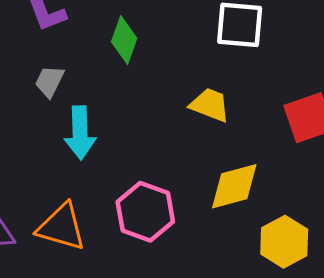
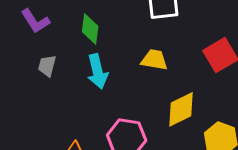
cyan arrow: (80, 133) -> (97, 71), moved

